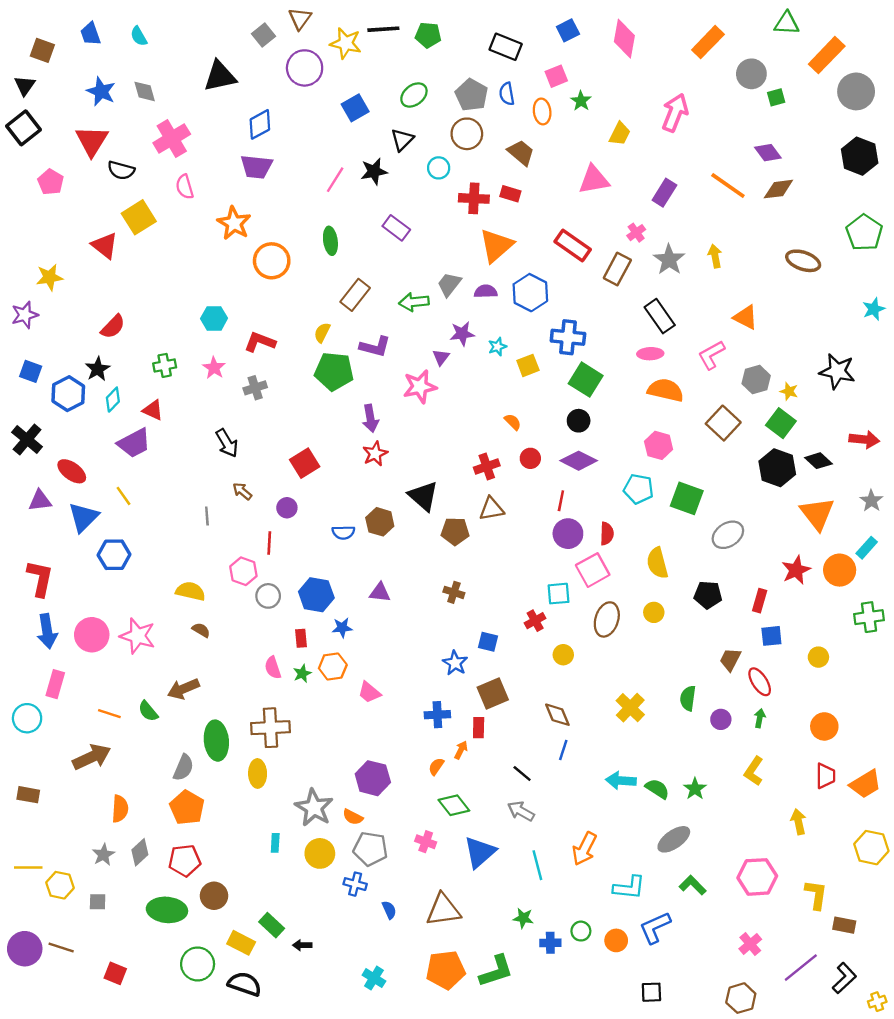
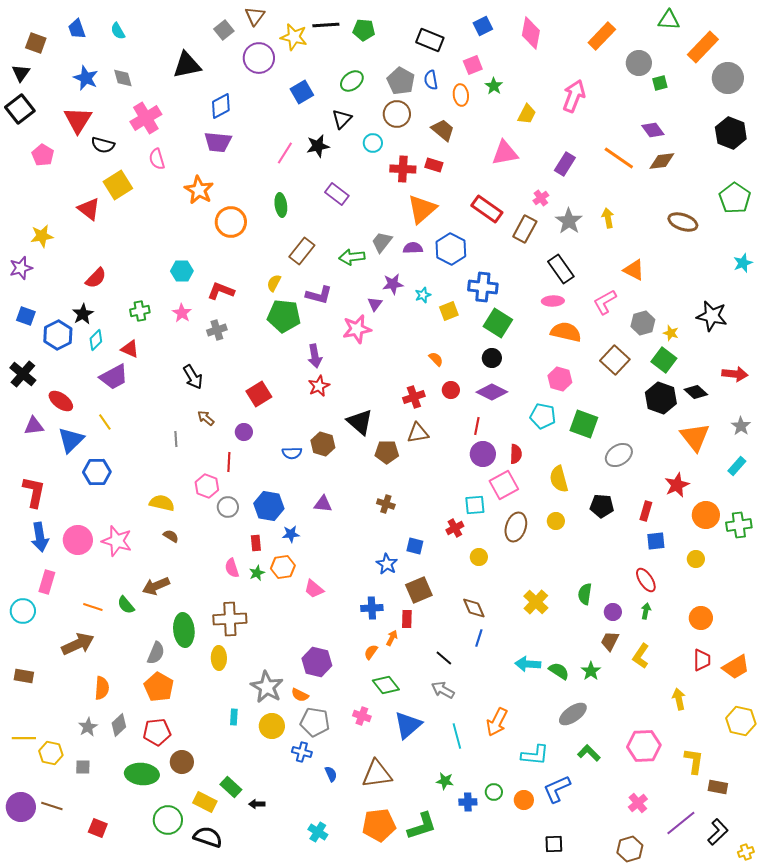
orange circle: (840, 570) -> (706, 515), moved
brown trapezoid: (730, 659) -> (610, 641), moved

